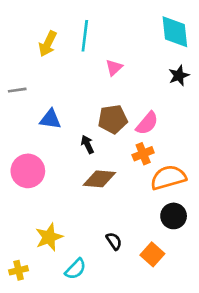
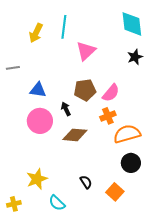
pink triangle: (114, 68) -> (86, 51), size x1.5
pink circle: (28, 171) -> (40, 121), moved
cyan semicircle: (76, 269) -> (57, 203), turned 90

